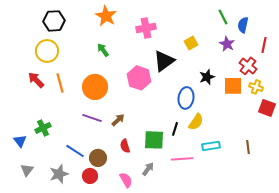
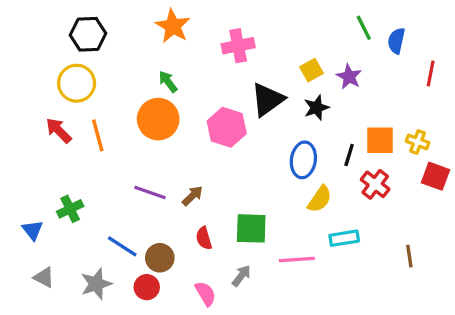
purple star: (227, 44) -> (349, 77), moved
red cross: (248, 66) -> (375, 184), moved
black star: (207, 77) -> (316, 108), moved
orange circle: (95, 87) -> (158, 119), moved
black line: (175, 129) -> (349, 155), moved
brown line: (248, 147) -> (409, 256), moved
gray triangle: (27, 170) -> (44, 277), turned -40

